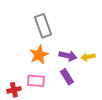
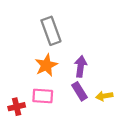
purple arrow: (68, 56) -> (81, 66), turned -96
yellow arrow: (88, 57) -> (104, 96), moved

